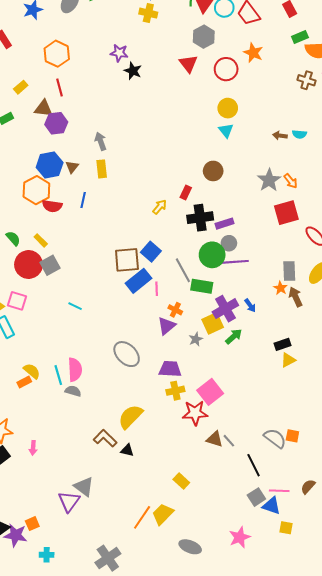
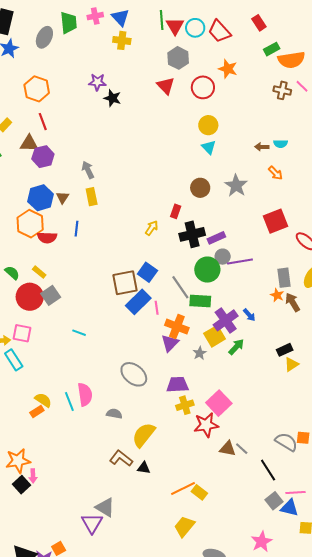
gray star: (269, 180) -> (236, 186), moved
orange arrow: (291, 181) -> (275, 173), moved
purple line: (235, 262) -> (240, 261), moved
orange cross: (175, 310) -> (177, 327), size x1.6
gray semicircle: (73, 391) -> (114, 414), moved
pink arrow: (33, 448) -> (33, 476), moved
orange line: (142, 517) -> (183, 488), moved, turned 35

